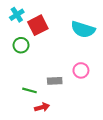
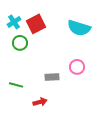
cyan cross: (17, 15) -> (14, 22), moved
green line: (29, 90) -> (16, 85), moved

